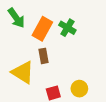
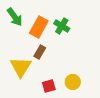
brown rectangle: (43, 56) -> (40, 52), turned 40
yellow triangle: (23, 72) -> (21, 67), turned 30

